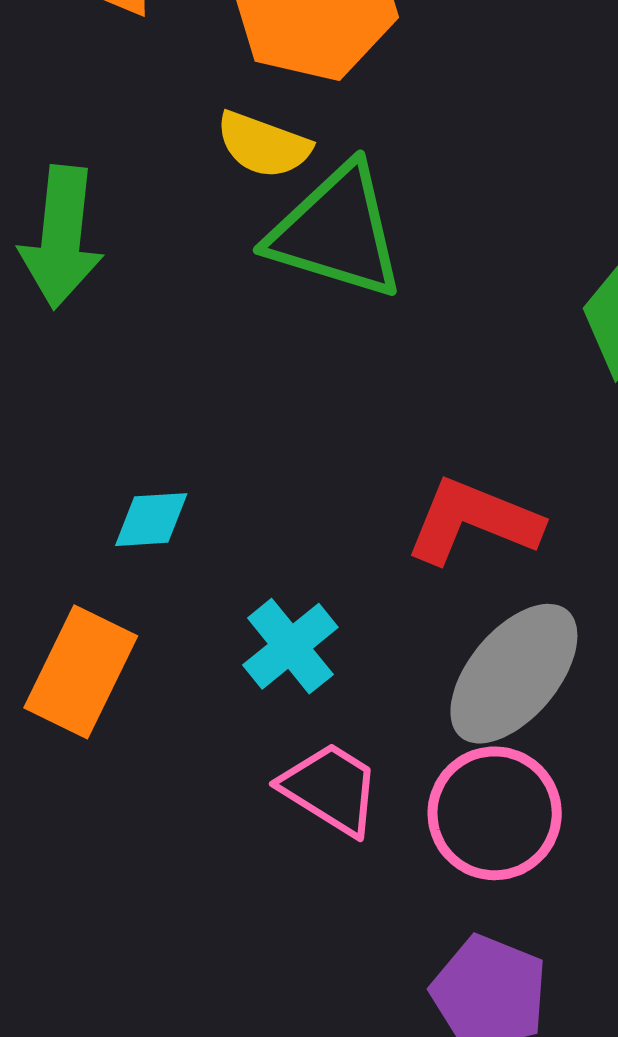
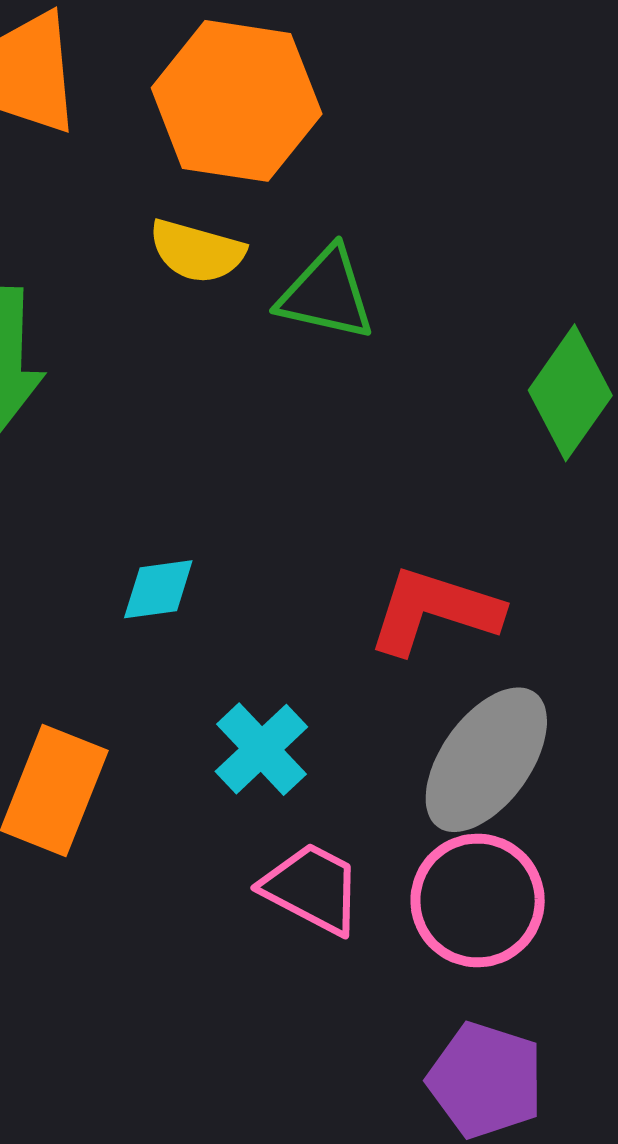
green triangle: (337, 232) -> (326, 294), moved, size x0.7
cyan diamond: (151, 520) -> (158, 589), moved

